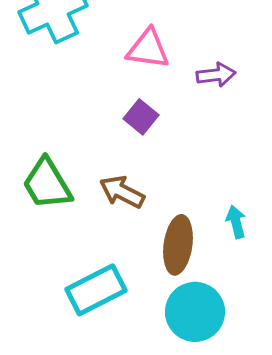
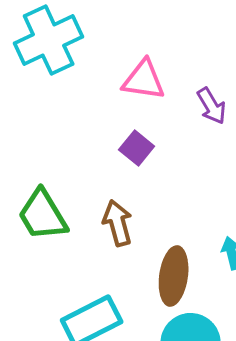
purple arrow: (216, 75) -> (212, 106), turned 66
brown arrow: (122, 192) -> (118, 223), turned 48

